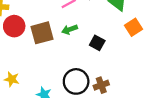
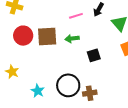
red circle: (14, 26) -> (23, 36), moved
black square: (97, 43) -> (94, 55), turned 32

